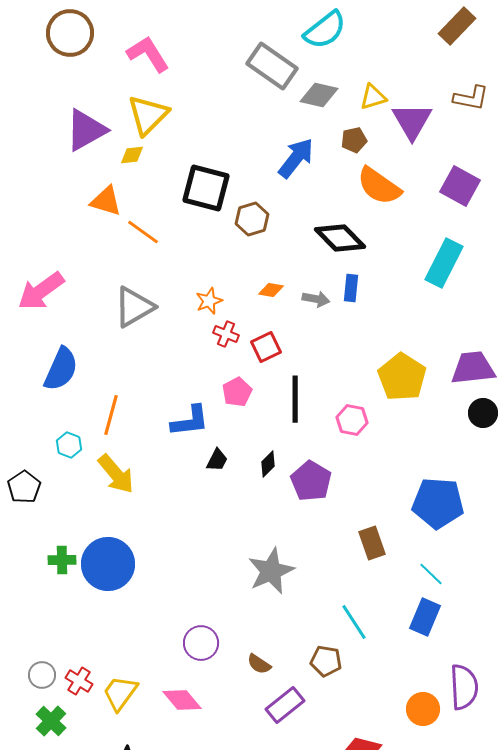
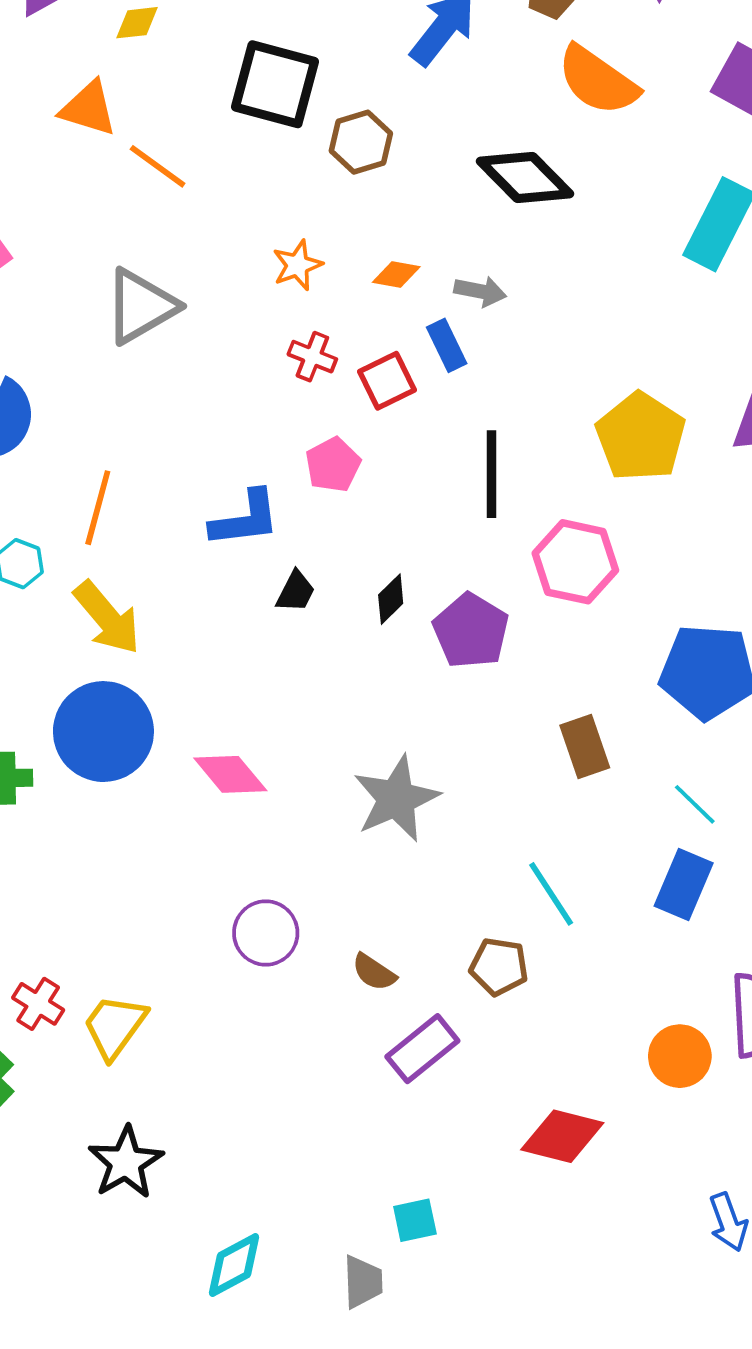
blue rectangle: (351, 288) -> (447, 345), moved, turned -32
orange star: (209, 301) -> (297, 265), moved
black line: (295, 399) -> (491, 474), moved
pink hexagon: (352, 420) -> (575, 562), moved, size x1.4
blue circle: (108, 564) -> (103, 732), moved
pink diamond: (182, 700) -> (230, 774), moved

